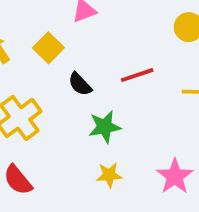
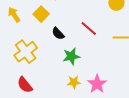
red line: (137, 75) -> (89, 29), turned 60
pink star: (175, 176) -> (97, 84), moved

